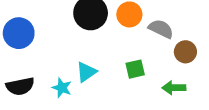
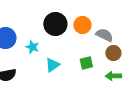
brown circle: (185, 52) -> (113, 53), moved
cyan star: (62, 88) -> (32, 47), moved

